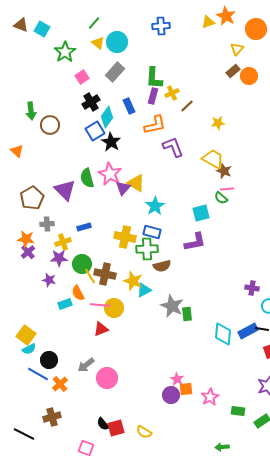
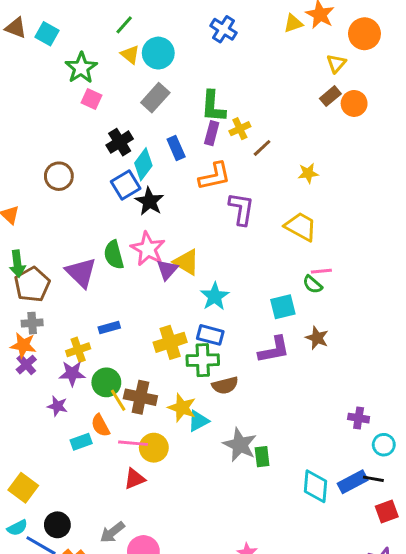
blue cross: (161, 26) -> (224, 29), turned 36
pink square: (82, 77) -> (91, 99), moved, turned -32
green arrow: (31, 111) -> (17, 264), moved
purple L-shape: (173, 147) -> (241, 209), turned 30
brown star: (224, 171) -> (317, 338), moved
gray cross: (47, 224) -> (32, 323), moved
yellow cross: (125, 237) -> (170, 342), turned -30
cyan semicircle: (29, 349) -> (17, 528), moved

